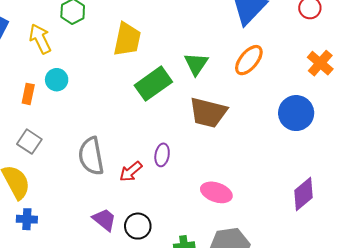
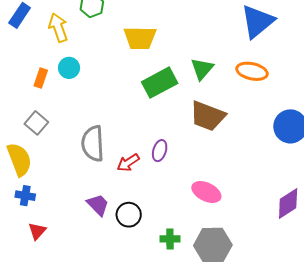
yellow trapezoid: (127, 39) -> (140, 38), turned 72
orange ellipse: (249, 60) -> (252, 71), turned 56

